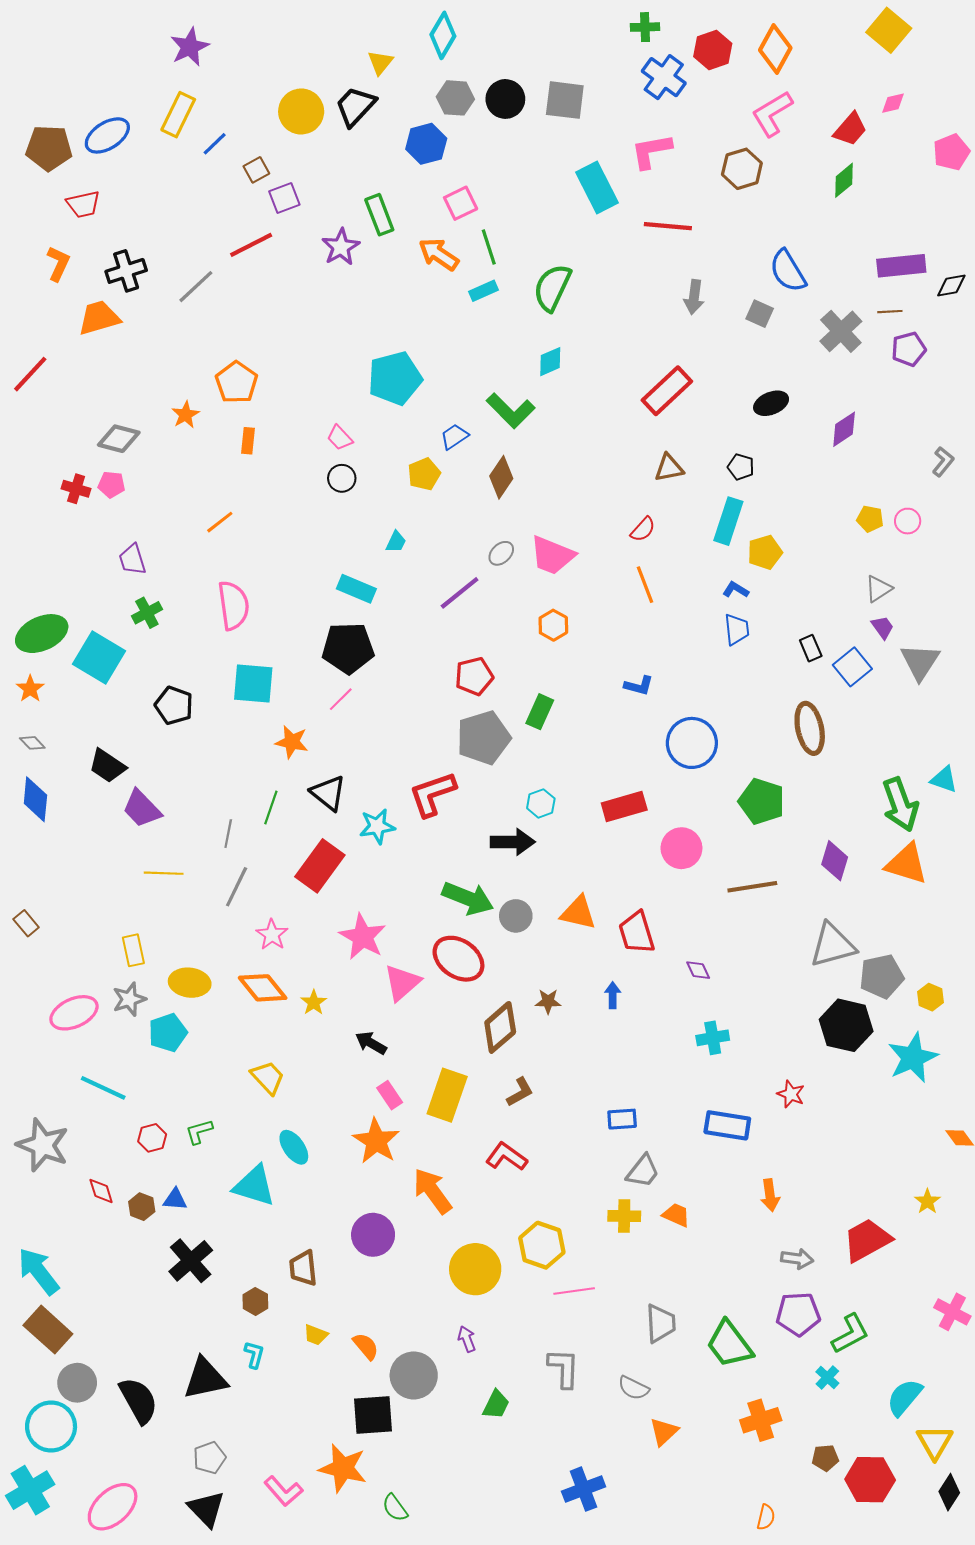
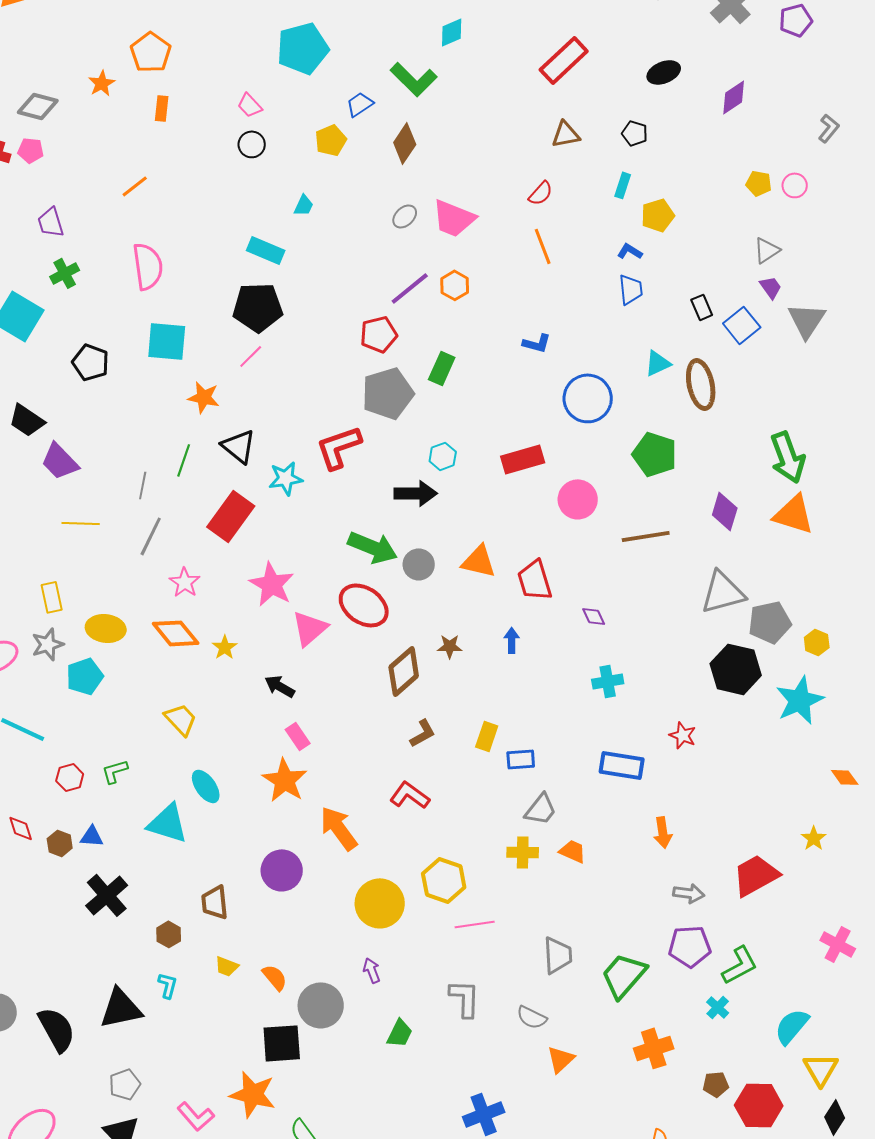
cyan rectangle: (728, 521) -> (623, 185), size x0.6
purple line: (460, 593) -> (410, 288), moved
cyan triangle: (944, 779) -> (658, 363), moved, turned -44
yellow rectangle: (447, 1095) -> (487, 736), moved, size x0.6
green trapezoid: (729, 1344) -> (624, 975), turned 78

